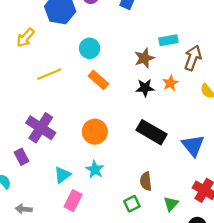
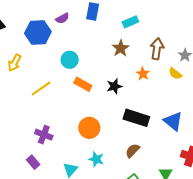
cyan rectangle: (168, 40) -> (130, 22), moved
brown star: (144, 58) -> (121, 48), moved
black star: (145, 88) -> (114, 86), moved
purple cross: (41, 128) -> (44, 135), size x0.7
brown semicircle: (146, 181) -> (132, 151), moved, turned 63

